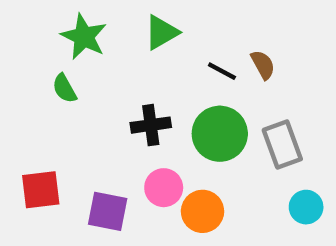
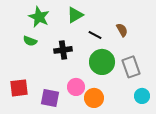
black line: (222, 71) -> (95, 35), moved
green semicircle: (64, 88) -> (30, 41), turned -40
black cross: (151, 125) -> (63, 50), moved

